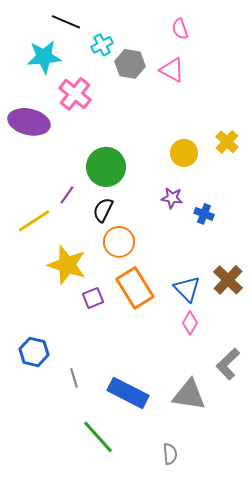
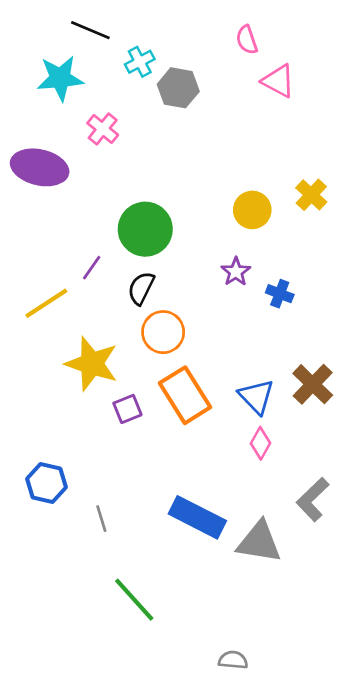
pink triangle: (172, 70) -> (278, 81), moved
pink cross: (75, 94) -> (103, 129), size x0.7
purple star: (172, 198) -> (236, 272), turned 30
blue rectangle: (128, 393) -> (197, 517), moved
gray semicircle: (170, 454) -> (233, 660), moved, turned -80

